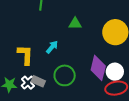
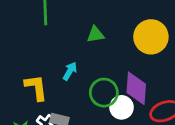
white circle: (115, 72) -> (122, 107), moved
green circle: (65, 75) -> (104, 93), moved

